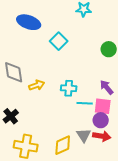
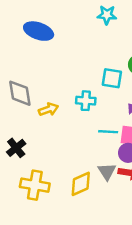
cyan square: (59, 41) -> (112, 78), moved, turned -36
cyan cross: (69, 88) -> (86, 101), moved

